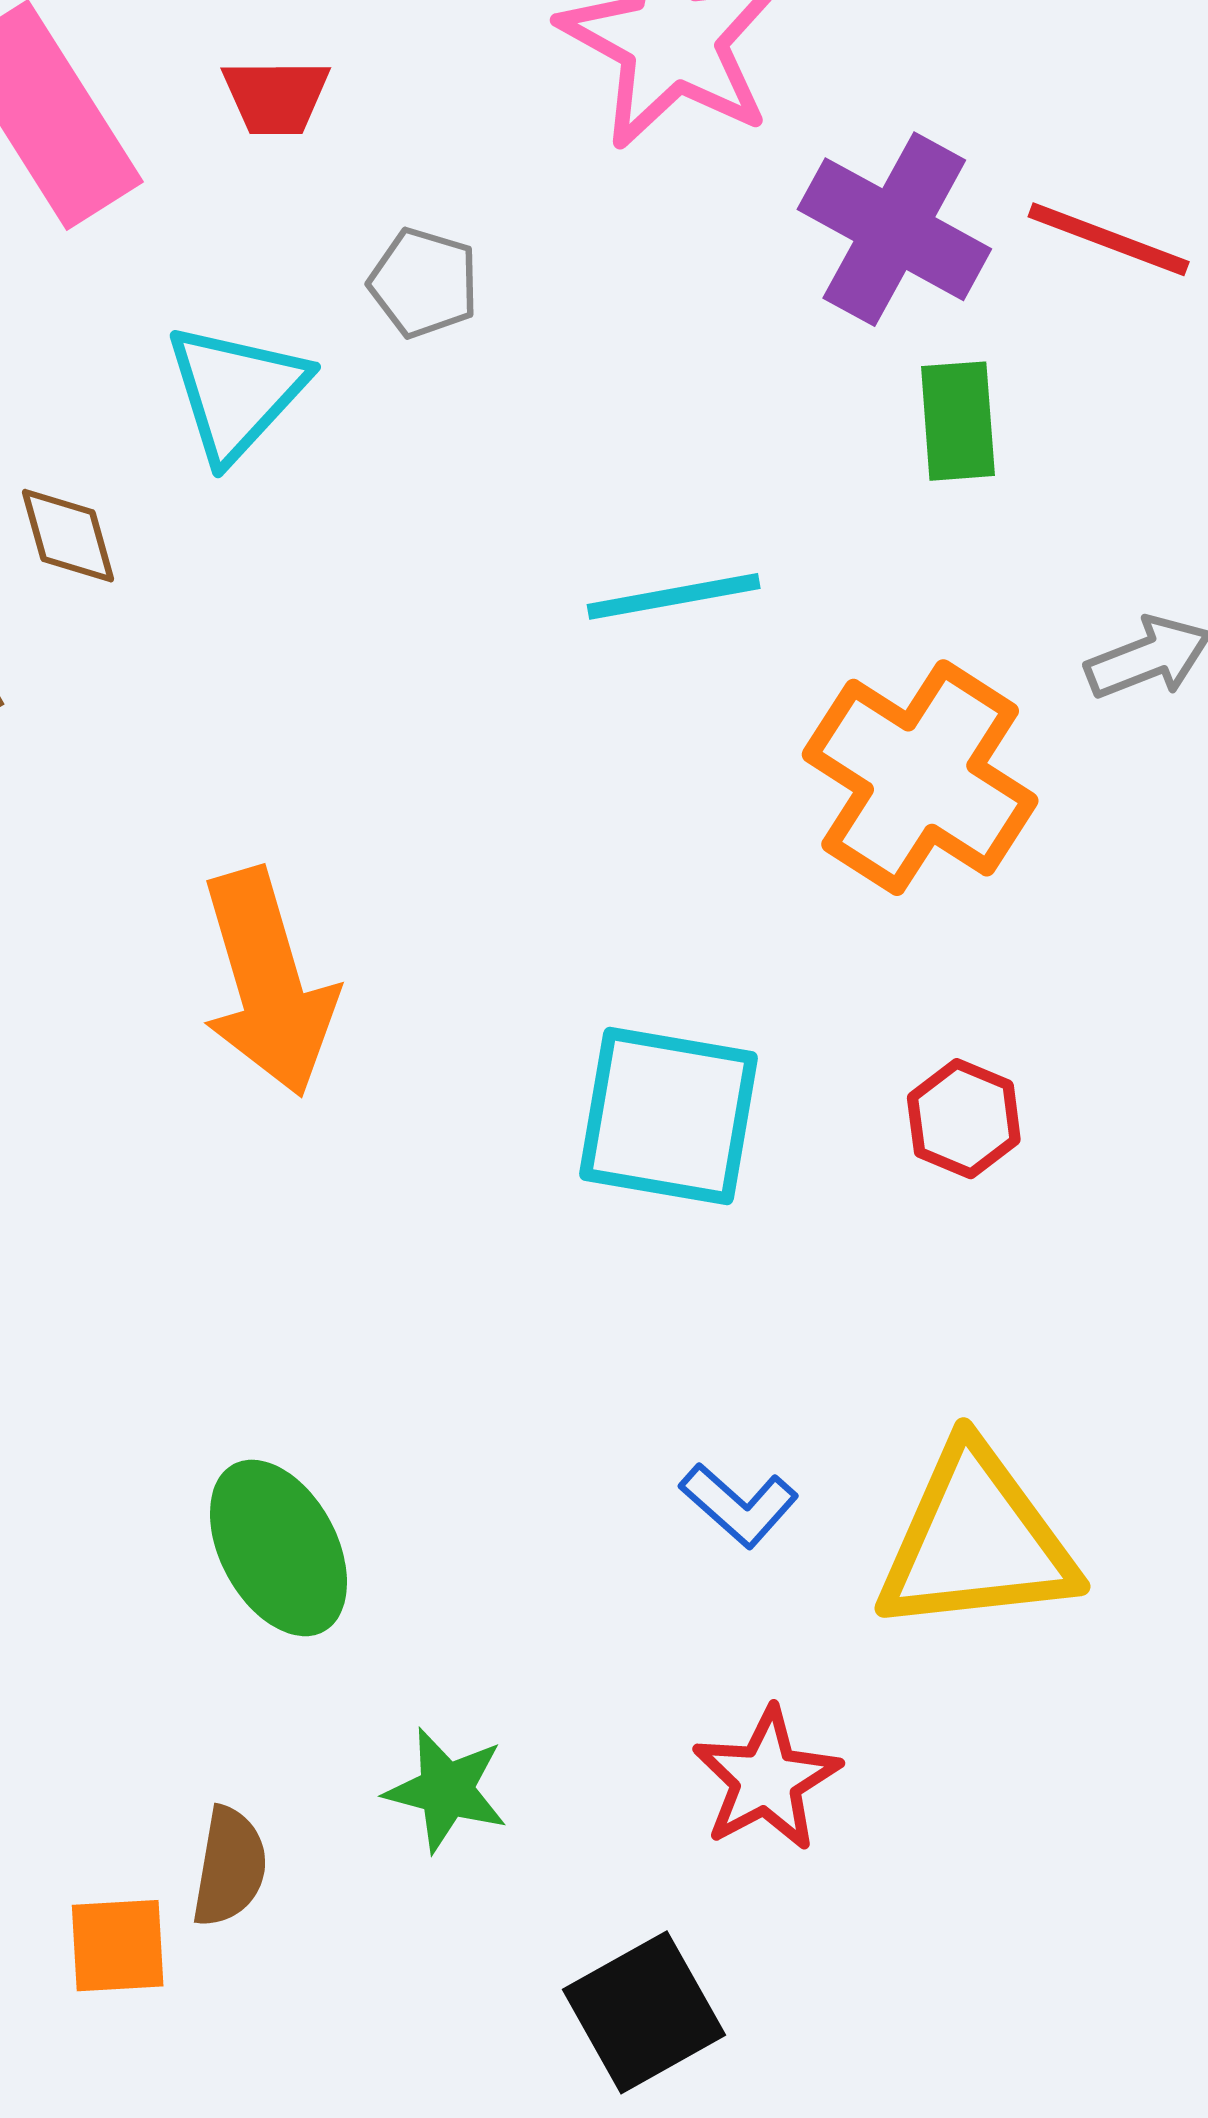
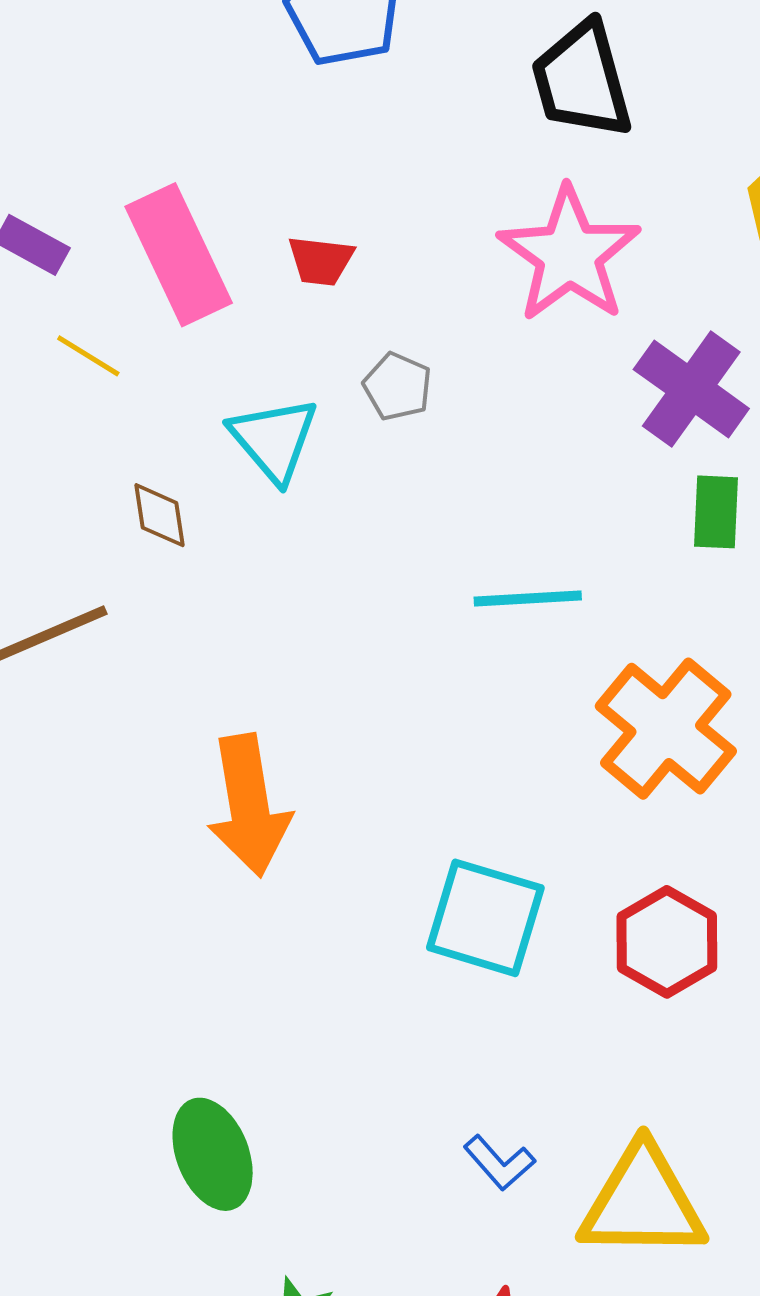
cyan triangle: (236, 392) -> (274, 439), turned -30
red hexagon: (964, 1119) -> (667, 942), size x1.5

